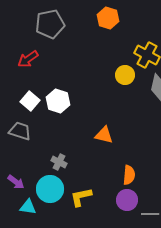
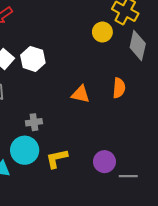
gray cross: (59, 162) -> (34, 122), turned -35
orange semicircle: (129, 175) -> (119, 88), moved

